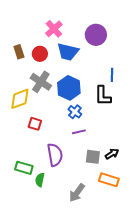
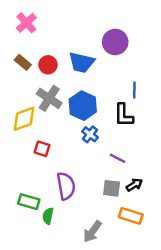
pink cross: (54, 29) -> (26, 23), moved
brown rectangle: (19, 52) -> (23, 62), turned -32
purple line: (79, 132) -> (118, 158), moved, turned 40

